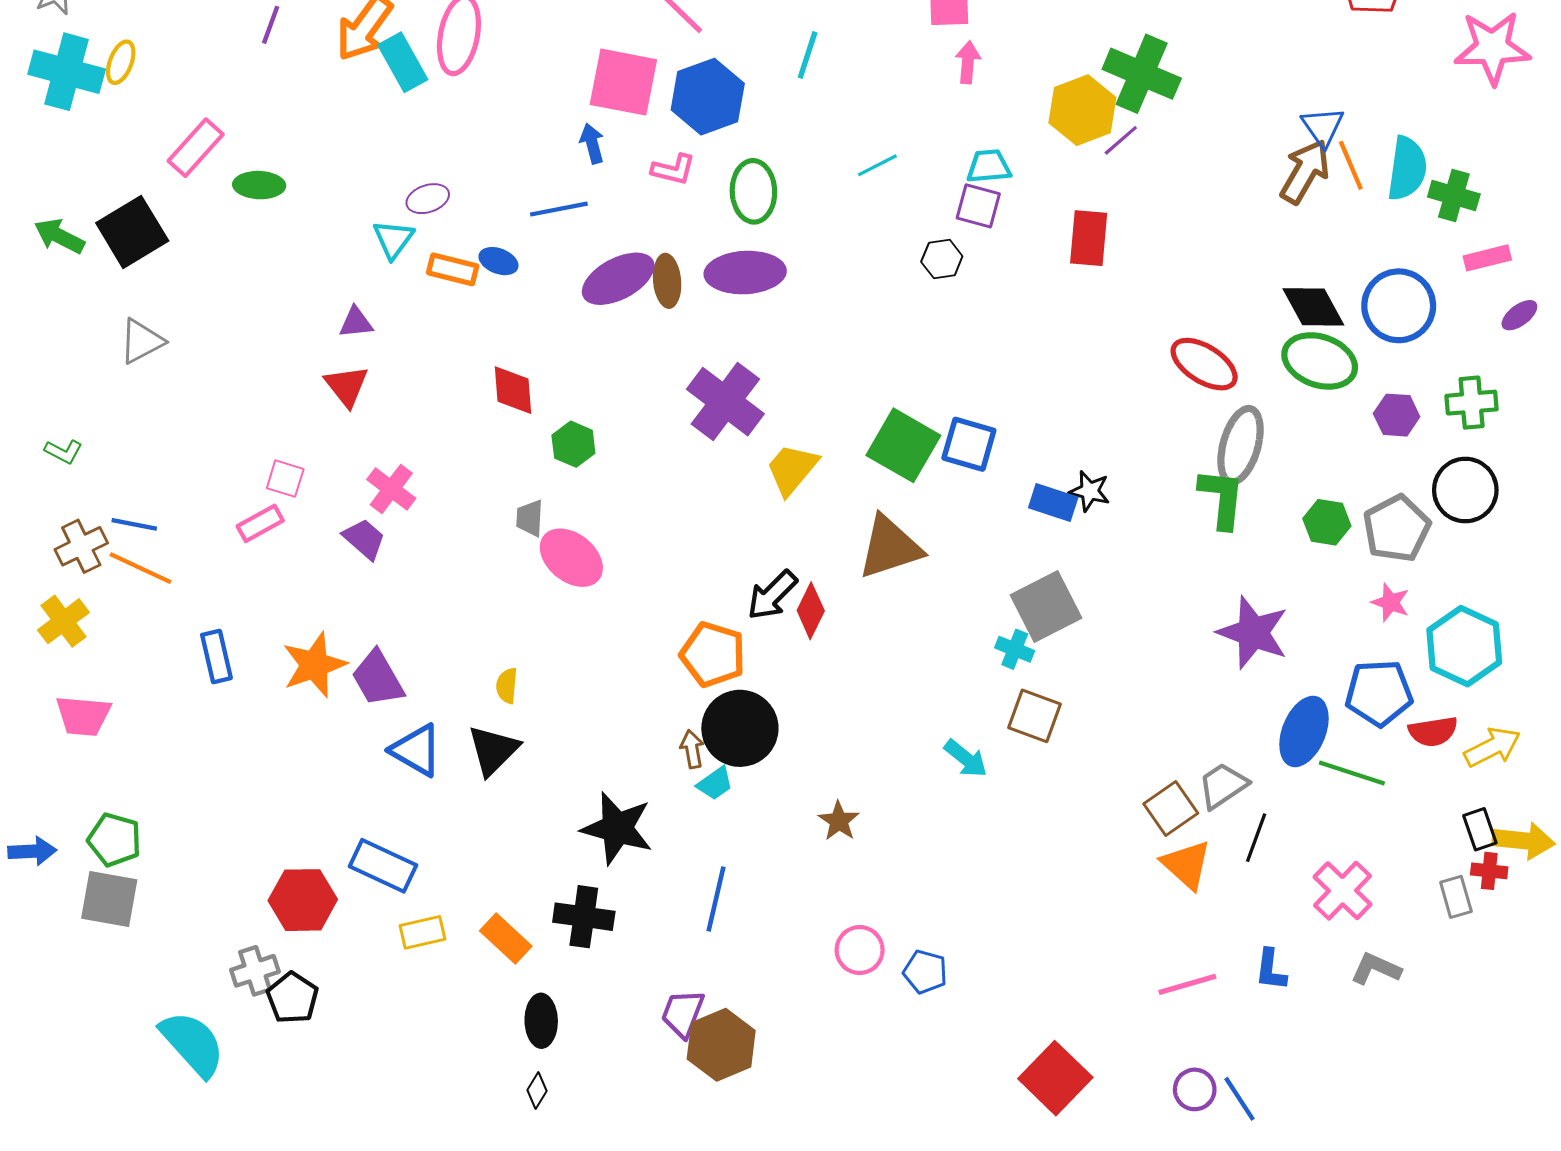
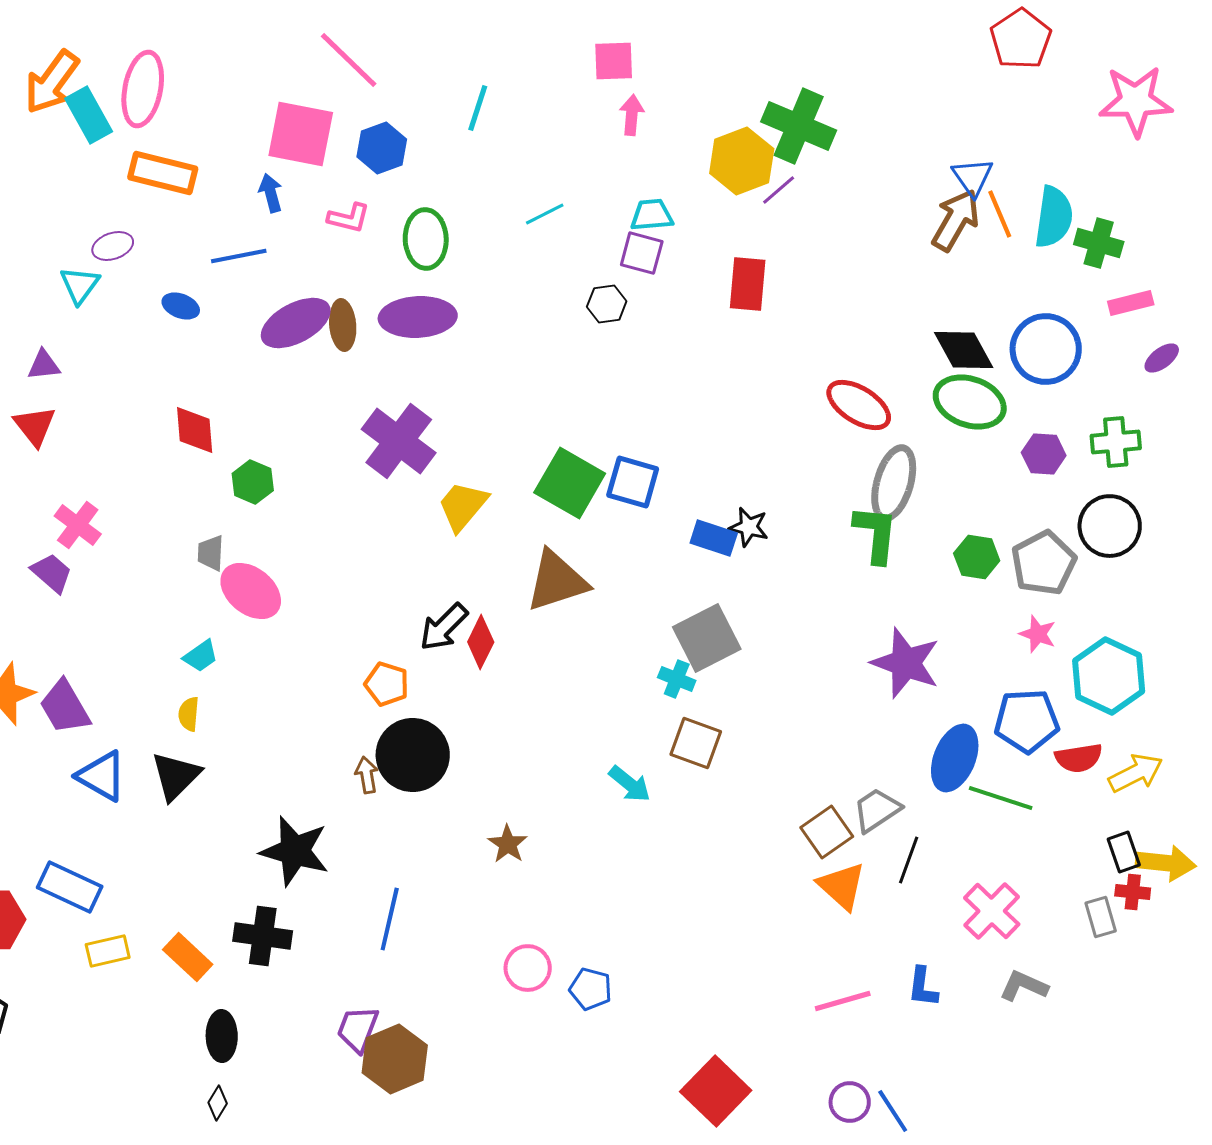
blue hexagon: (708, 97) -> (382, 148), size x0.7
orange rectangle: (453, 269) -> (163, 173), moved, size x1.4
orange pentagon: (713, 654) -> (387, 684), size x0.7
cyan trapezoid: (715, 783) -> (201, 656), moved

